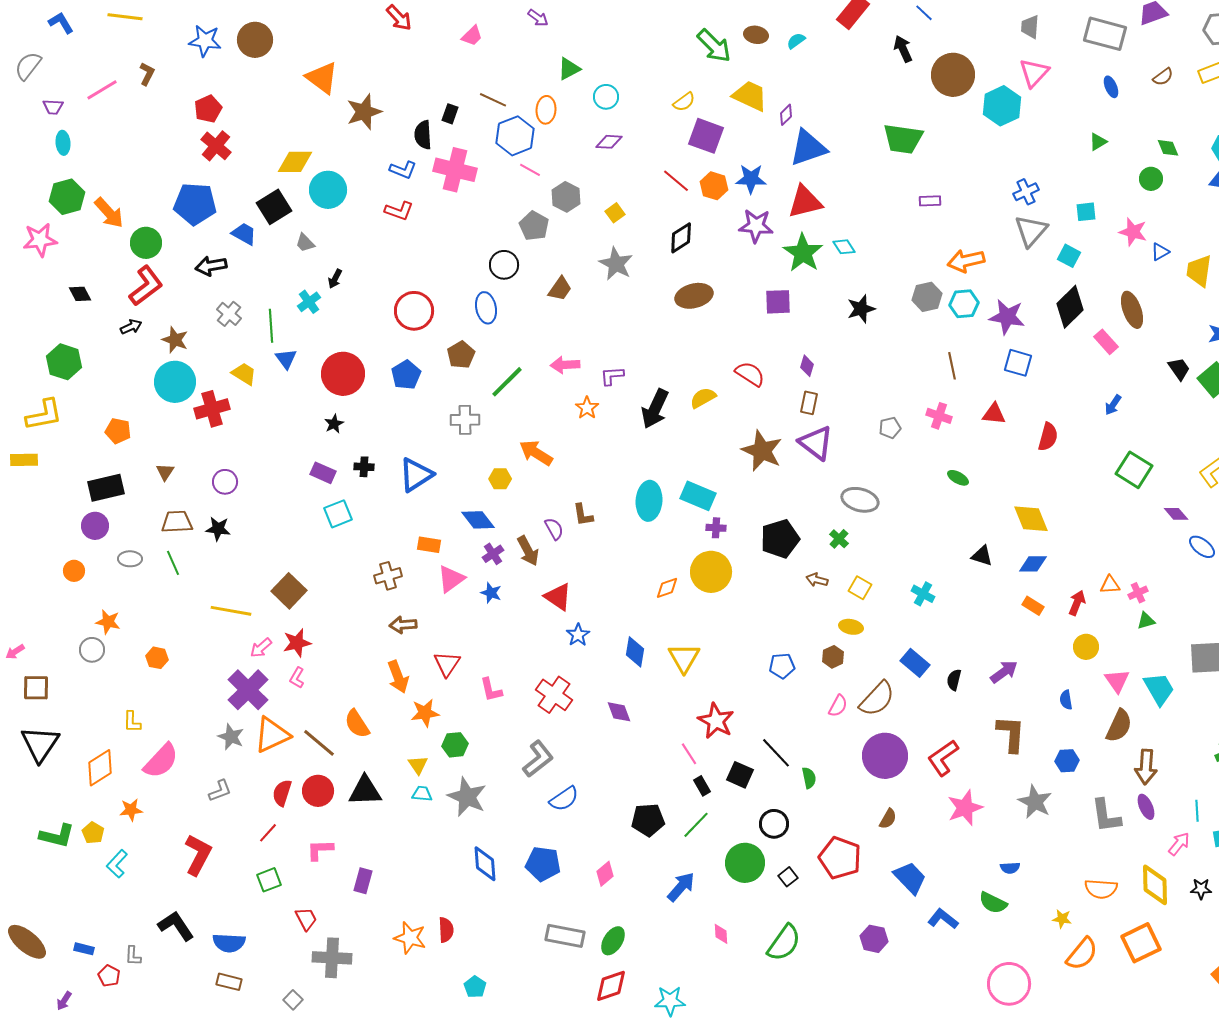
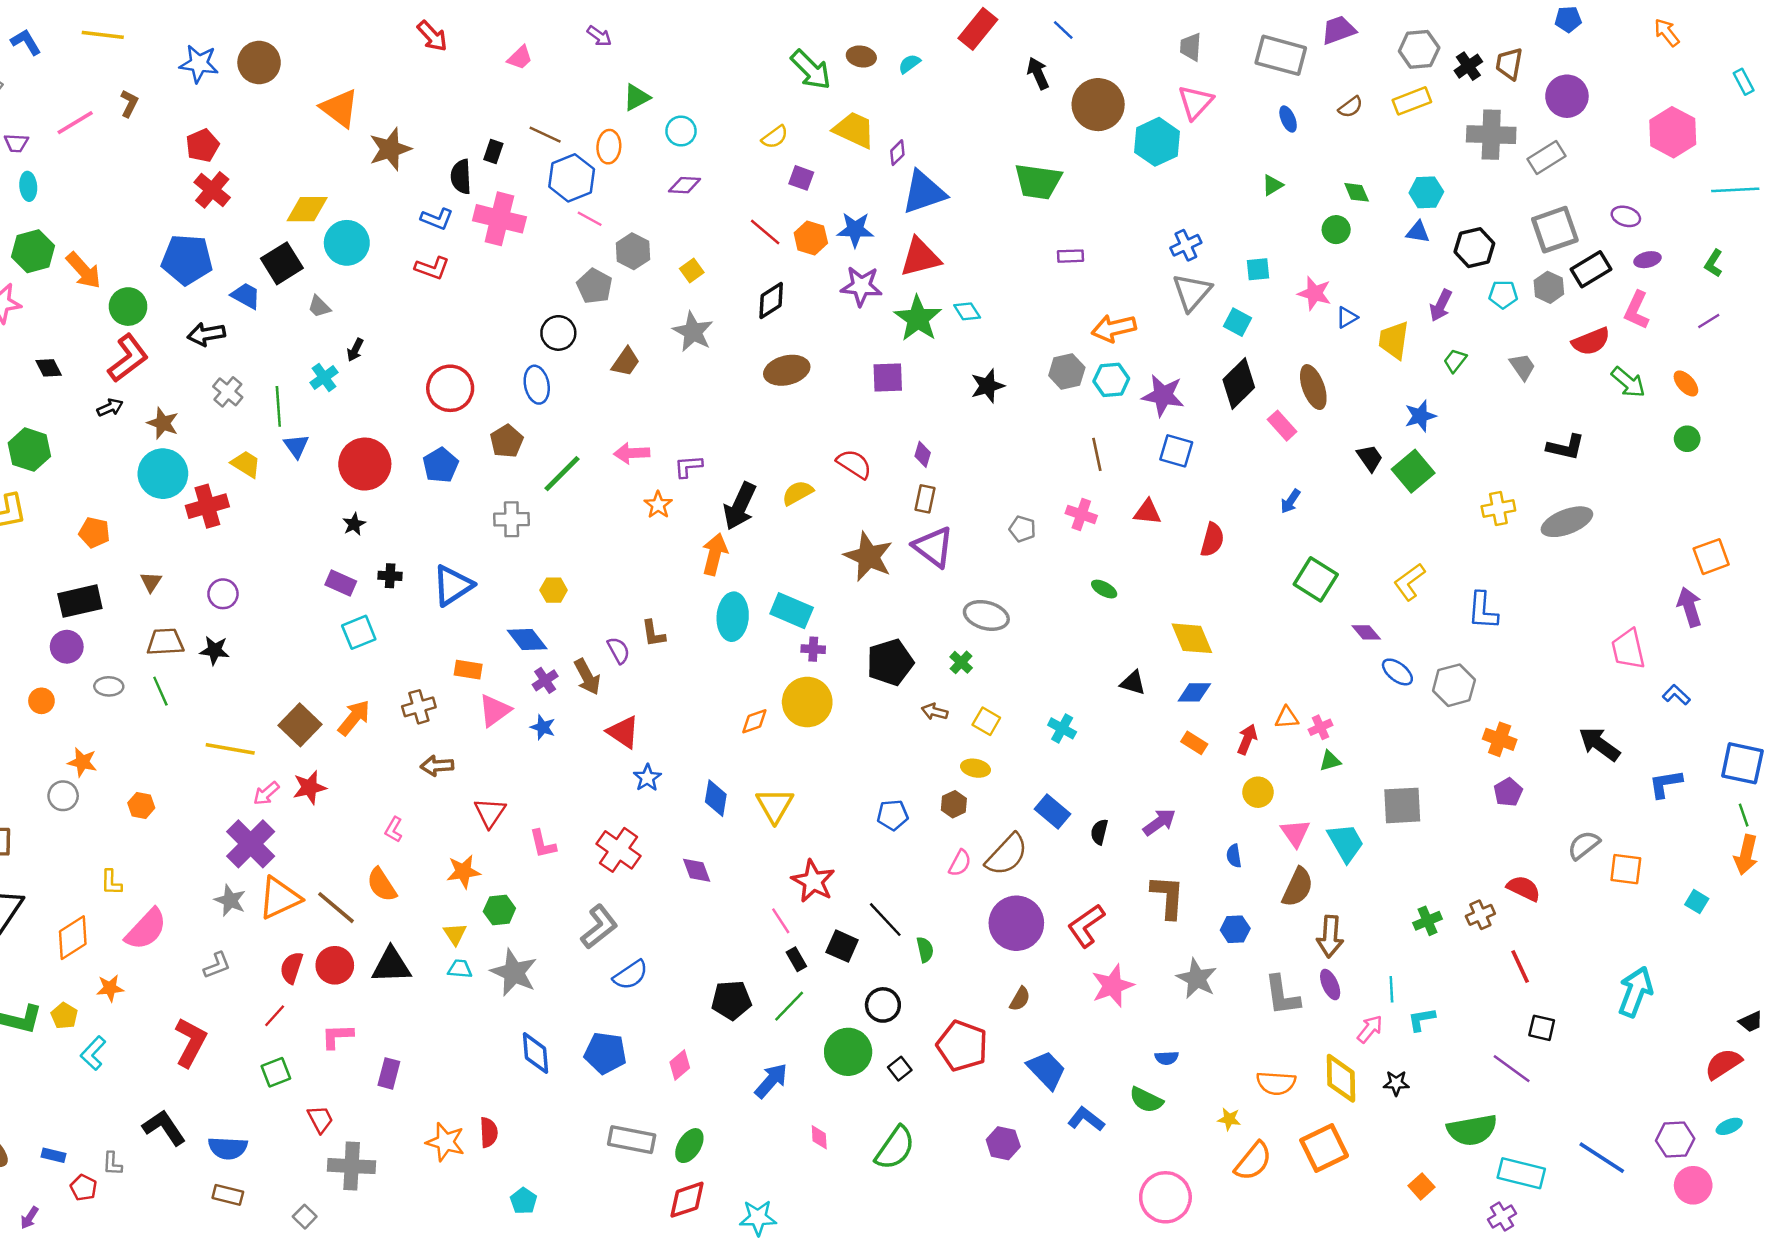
purple square: (706, 136) -> (801, 178), size x0.6
gray pentagon: (890, 428) -> (1022, 529), turned 30
orange arrow: (536, 453) -> (715, 554), moved, turned 72
orange arrow: (398, 677) -> (354, 718), moved, turned -120
pink L-shape: (297, 678) -> (394, 829), moved

